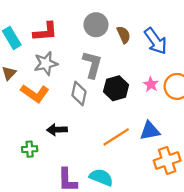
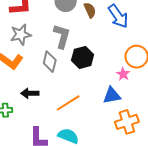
pink star: (151, 84) -> (123, 74), moved
orange line: (116, 137) -> (68, 103), moved

